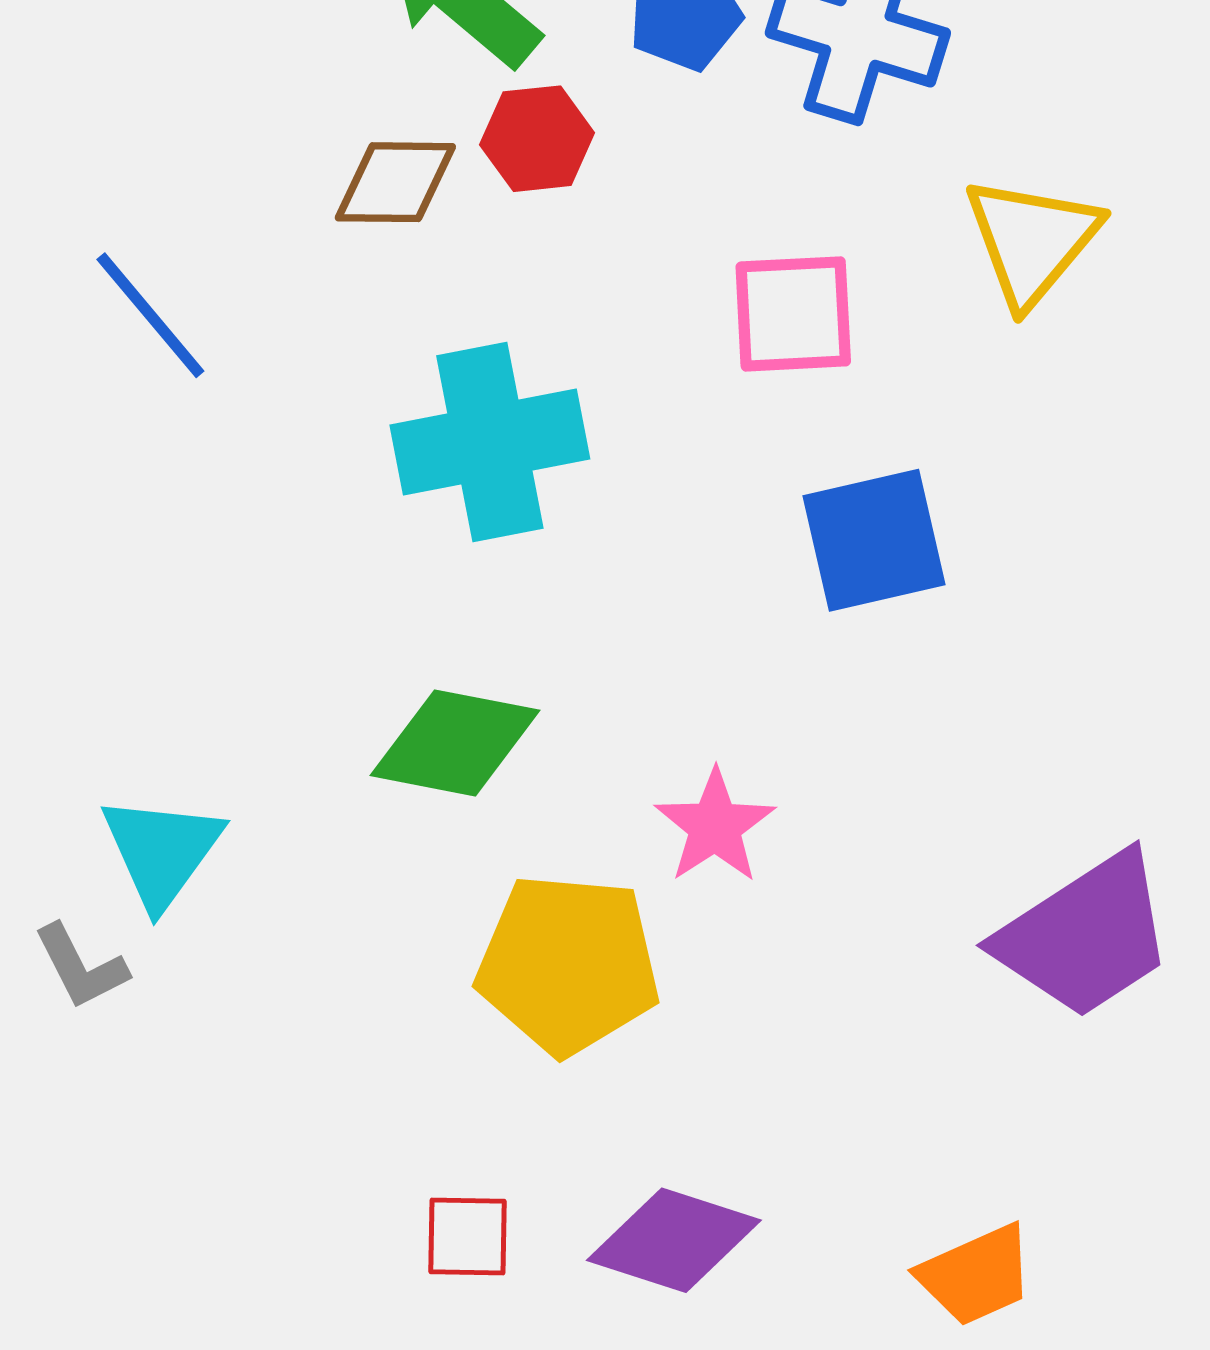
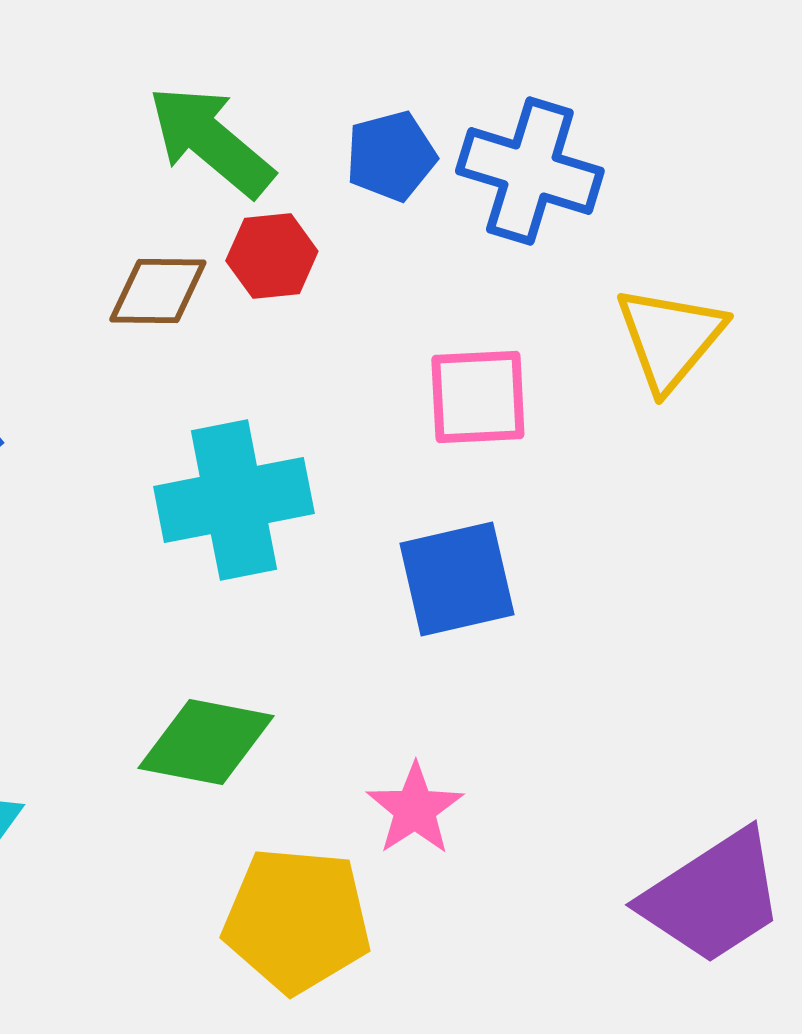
blue square: (874, 540) -> (457, 579), moved

